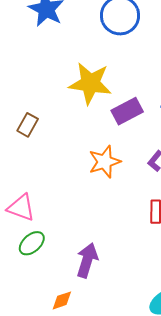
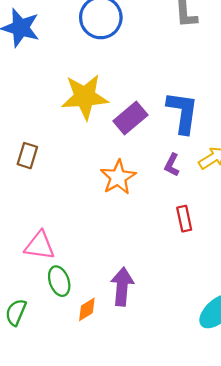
green ellipse: (32, 243) -> (59, 281), turned -56
orange diamond: (62, 300) -> (87, 309), moved

